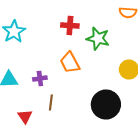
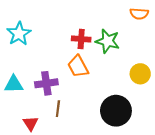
red cross: (70, 26) -> (81, 39), moved
purple cross: (40, 78) -> (46, 83), size x1.5

